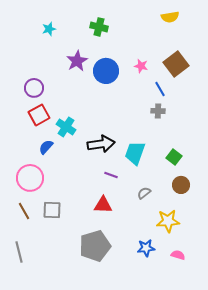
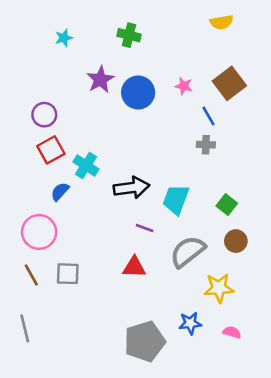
gray semicircle: (144, 193) -> (188, 251), size x2.0
gray pentagon: (95, 246) -> (145, 341), moved

